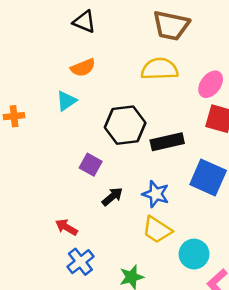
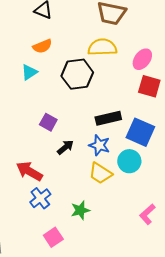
black hexagon: (125, 125) -> (77, 74), moved
black rectangle: (167, 142) -> (108, 118), moved
red arrow: (66, 227) -> (29, 171), size x1.5
cyan circle: (194, 254) -> (129, 161), moved

